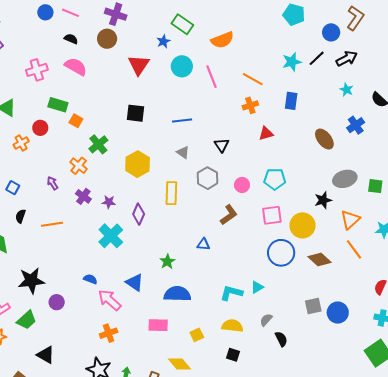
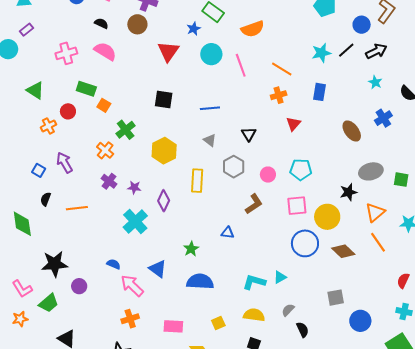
red triangle: (266, 133) -> (293, 124), turned -35
purple arrow: (53, 183) -> (64, 163), moved, size x1.5
blue circle: (338, 313) -> (360, 321), moved
pink rectangle: (158, 325) -> (173, 326), moved

